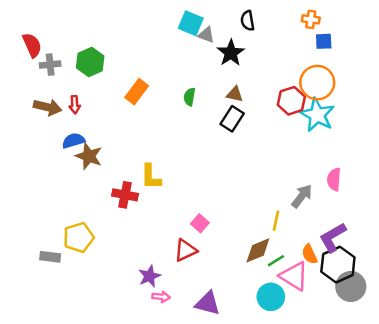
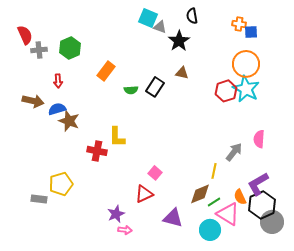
orange cross: (311, 19) -> (239, 24), moved
green semicircle: (190, 97) -> (131, 90), moved, turned -104
red hexagon: (291, 101) -> (226, 91), moved
brown arrow: (48, 107) -> (33, 101), moved
black rectangle: (232, 119) -> (155, 87), moved
purple triangle: (208, 303) -> (173, 218), moved

